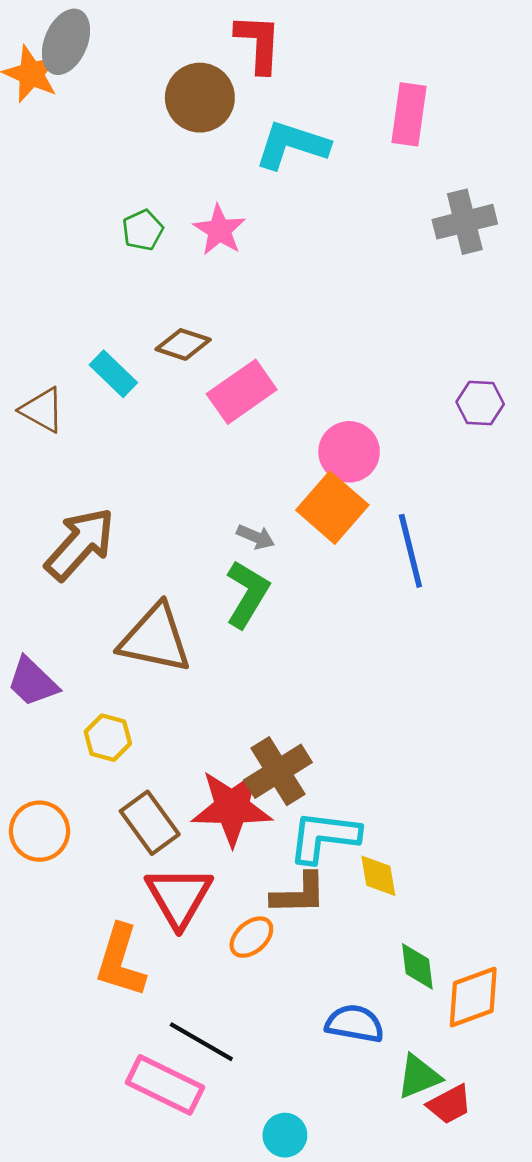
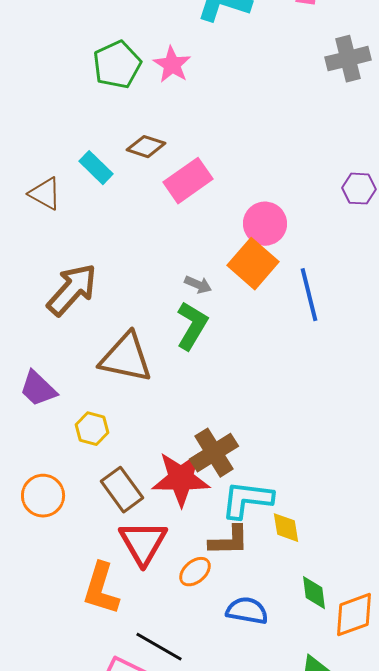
green pentagon: (143, 230) -> (117, 65), size x1.6
blue semicircle: (355, 1024) -> (247, 611), moved

